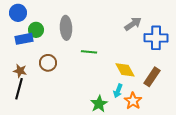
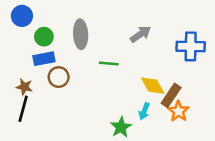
gray arrow: (133, 24) -> (141, 34), moved
blue rectangle: (24, 39) -> (44, 59), moved
brown rectangle: (152, 77) -> (171, 95), moved
orange star: (133, 101) -> (178, 111), moved

